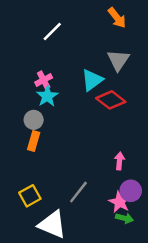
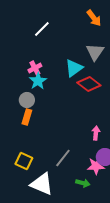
yellow square: (30, 196) -> (24, 161), turned -36
pink star: (119, 202) -> (96, 166), turned -30
green arrow: (124, 218) -> (83, 183), moved

